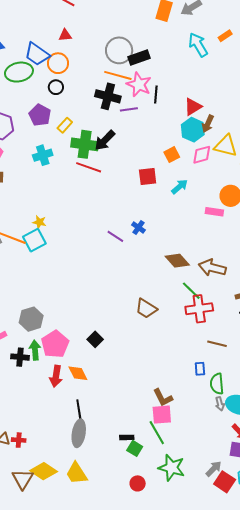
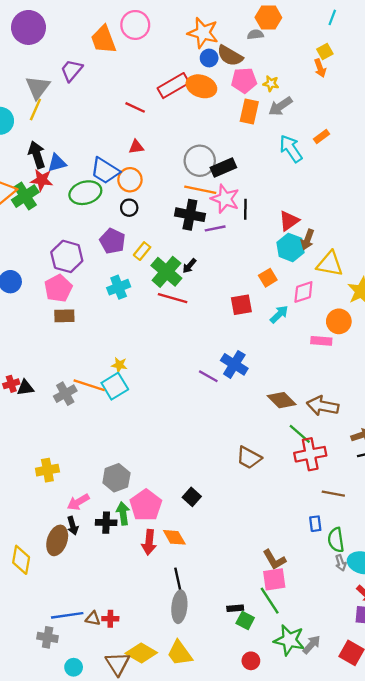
black arrow: (105, 140) -> (189, 266), size x0.6
green cross: (85, 144) -> (166, 272), turned 36
pink diamond: (202, 155) -> (303, 292), moved
blue cross: (138, 227) -> (234, 364), size x1.6
gray arrow: (214, 469) -> (312, 645), moved

